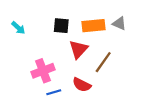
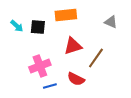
black square: (61, 26) -> (38, 27), moved
orange rectangle: (93, 26) -> (66, 15), moved
red triangle: (78, 49) -> (73, 46), turned 30

